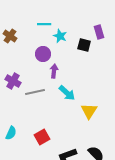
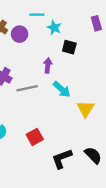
black square: (84, 45) -> (69, 47), moved
purple circle: (43, 54) -> (20, 34), moved

